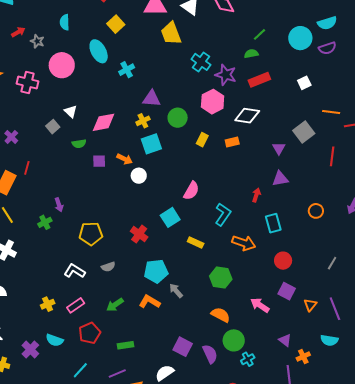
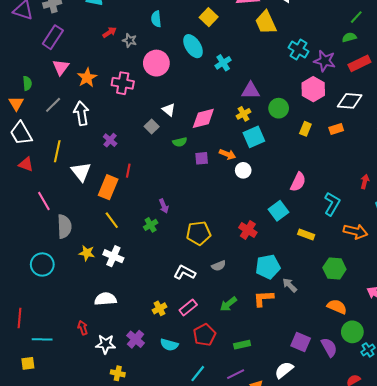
orange L-shape: (150, 302) -> (263, 298), turned -30
purple cross: (30, 349) -> (136, 339), moved

